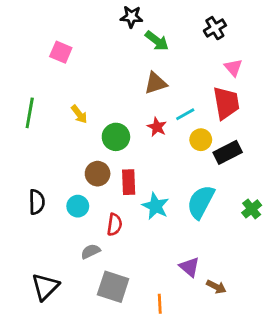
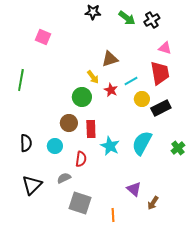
green arrow: (157, 41) -> (127, 18), moved
pink triangle: (233, 68) -> (165, 48), turned -32
yellow arrow: (79, 114) -> (93, 77), moved
black triangle: (45, 287) -> (32, 185), moved
brown arrow: (216, 287) -> (153, 203), turned 96

